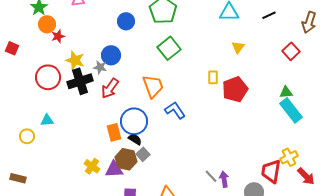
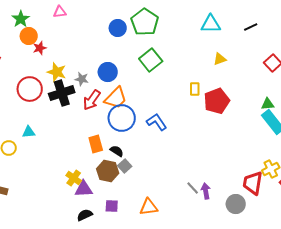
blue circle: (126, 21) -> (118, 28), moved
yellow triangle: (238, 47) -> (220, 59), turned 32
blue circle: (111, 55) -> (108, 72), moved
orange trapezoid: (153, 86) -> (116, 98), moved, turned 65
blue circle: (134, 121) -> (122, 118), moved
purple triangle: (114, 169) -> (84, 189), moved

